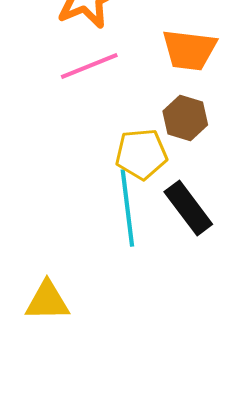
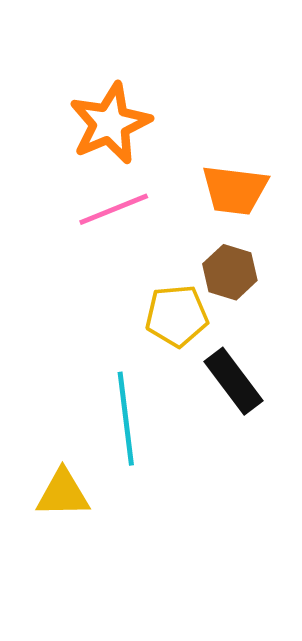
cyan line: (127, 208) -> (126, 419), moved

